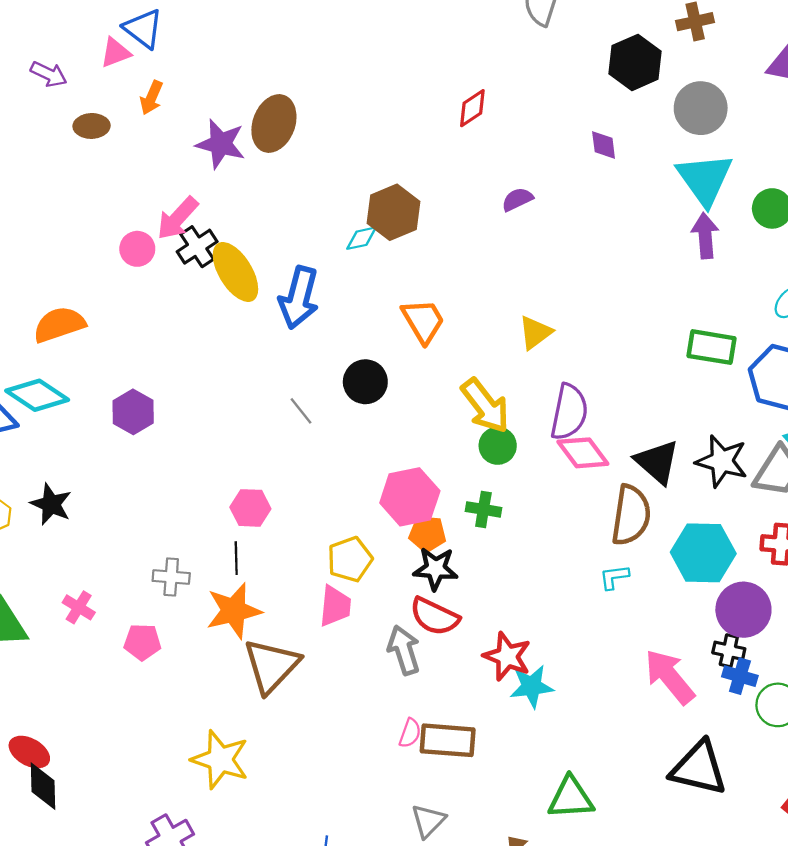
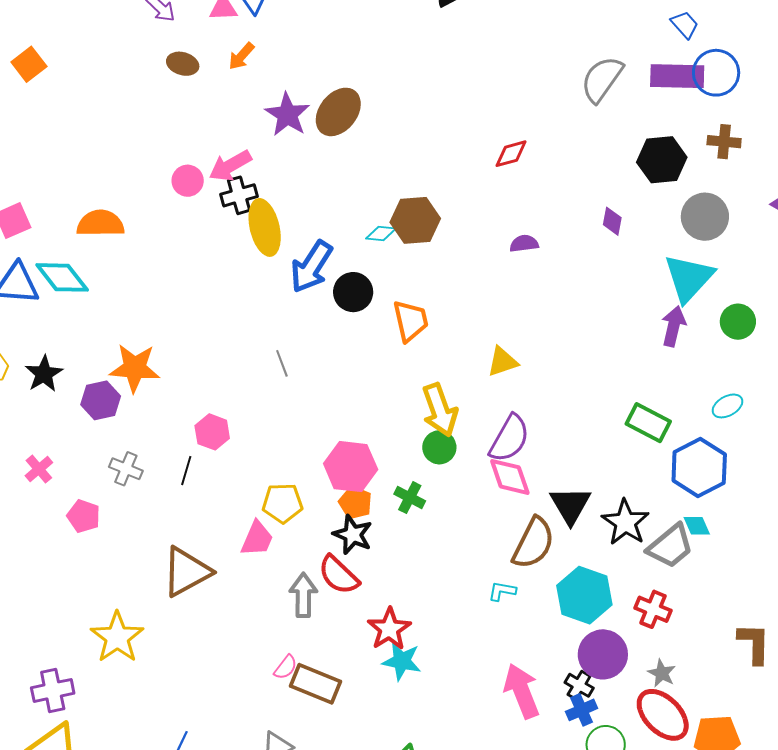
black circle: (365, 382) -> (353, 292), moved
purple hexagon: (133, 412) -> (101, 400), moved
orange star: (234, 611) -> (135, 368), moved
blue cross: (740, 676) -> (582, 710), turned 32

